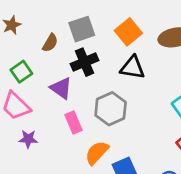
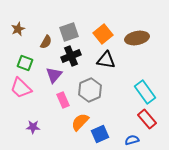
green square: (21, 72) -> (25, 63), turned -35
purple triangle: (61, 88) -> (54, 75), turned 36
purple star: (28, 139) -> (33, 127), moved

